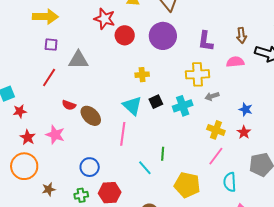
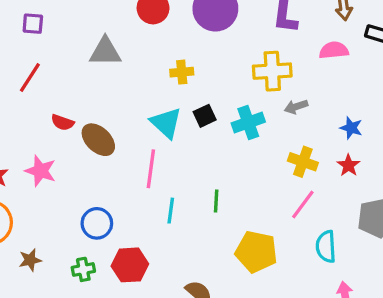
gray triangle: (78, 60) -> (105, 52), moved
cyan line: (145, 168) -> (171, 211), moved, turned 49

